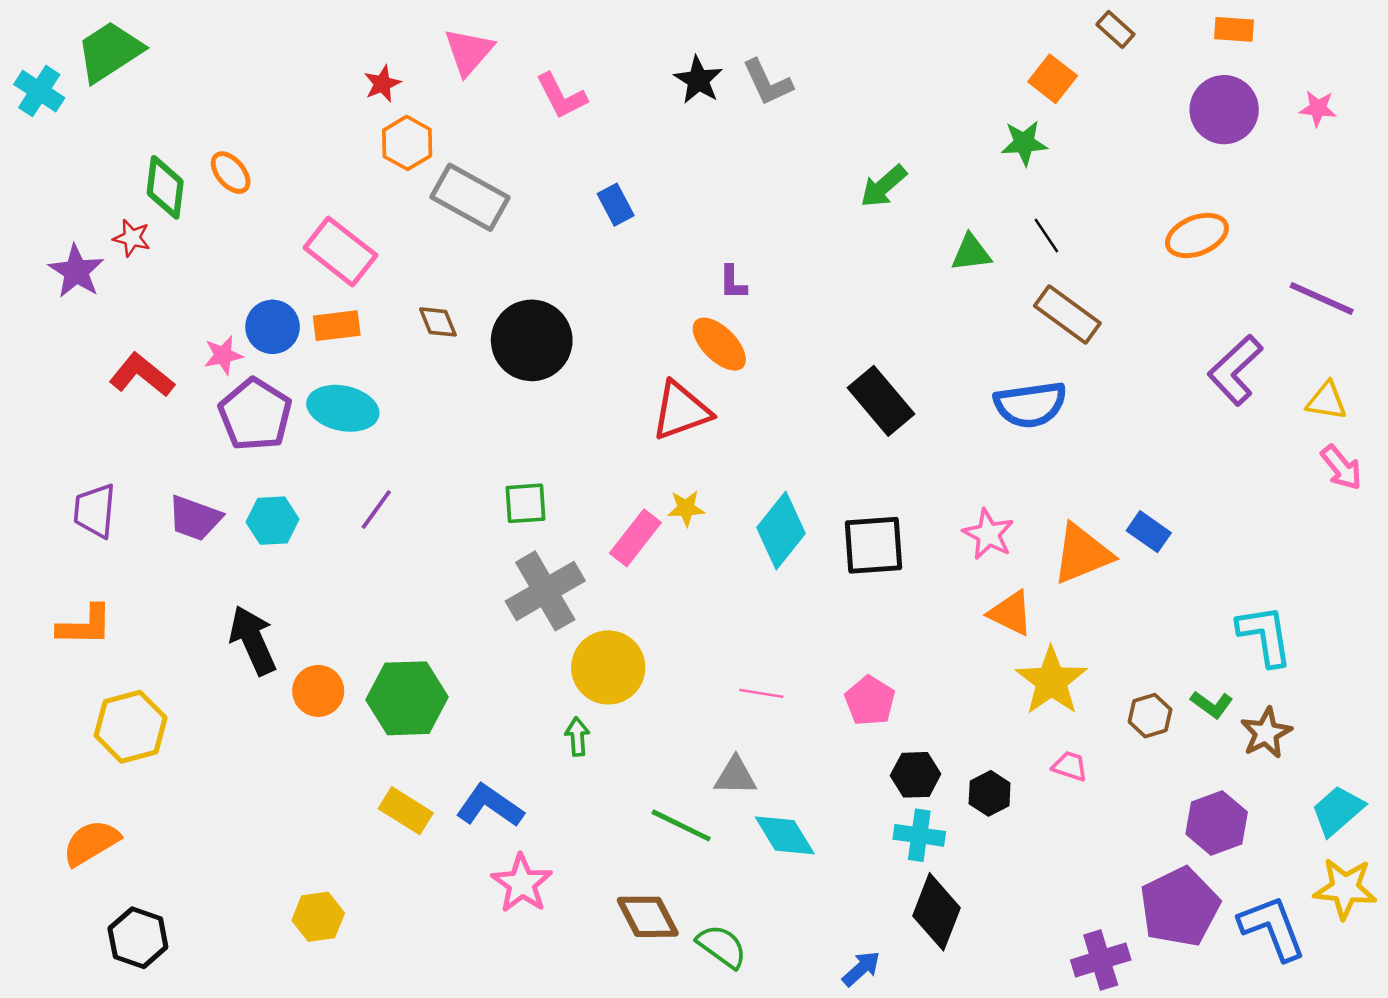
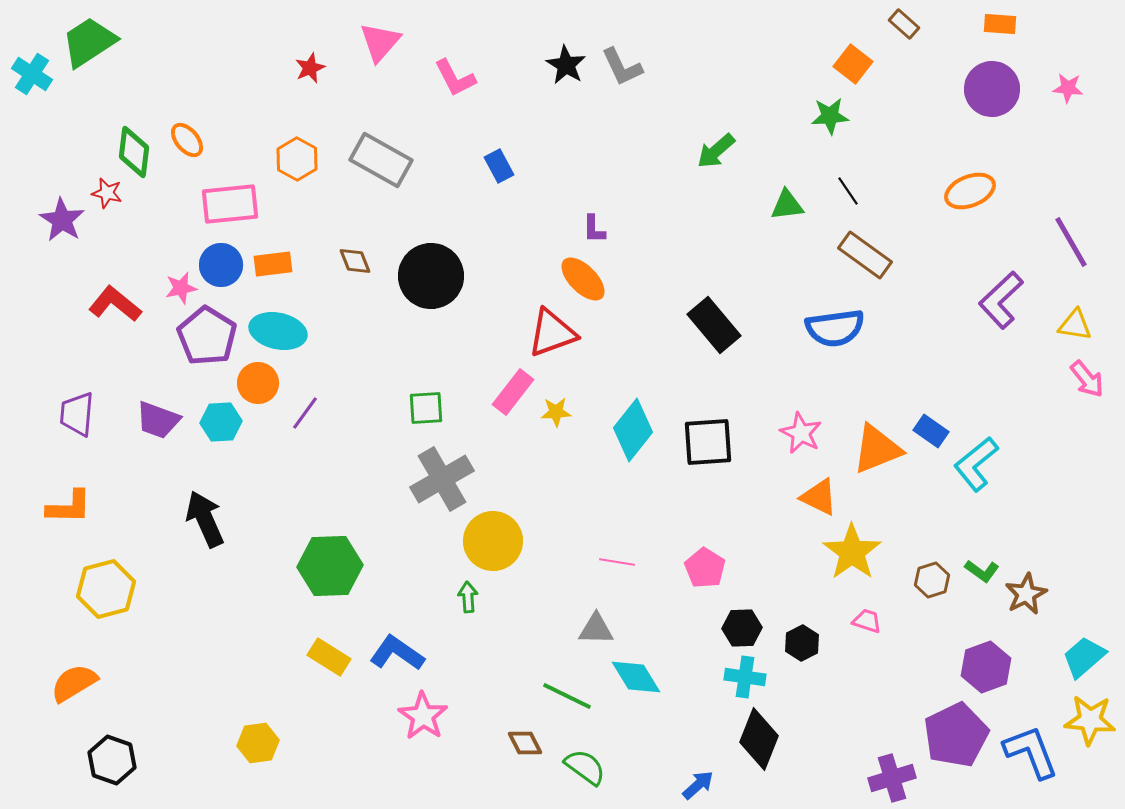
orange hexagon: (407, 143) -> (297, 159), moved
pink rectangle: (340, 252) -> (230, 204), moved, turned -44
purple line: (1322, 298) -> (1071, 242), turned 36
pink rectangle: (635, 538) -> (513, 392), moved
cyan L-shape: (1265, 635) -> (976, 464), moved, turned -120
orange circle: (318, 691) -> (258, 383), moved
green line: (681, 825) -> (567, 696), moved
brown diamond: (648, 917) -> (525, 743), size x0.7

